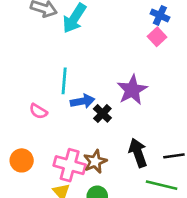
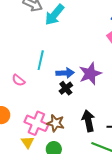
blue arrow: (83, 101) -> (65, 73), moved
brown star: (95, 161) -> (56, 123), turned 30

